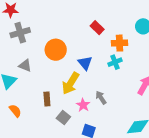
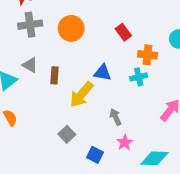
orange circle: (56, 50) -> (71, 28), moved
blue triangle: (85, 63) -> (103, 73), turned -49
brown rectangle: (47, 99) -> (54, 75), moved
pink star: (83, 105) -> (125, 143), moved

